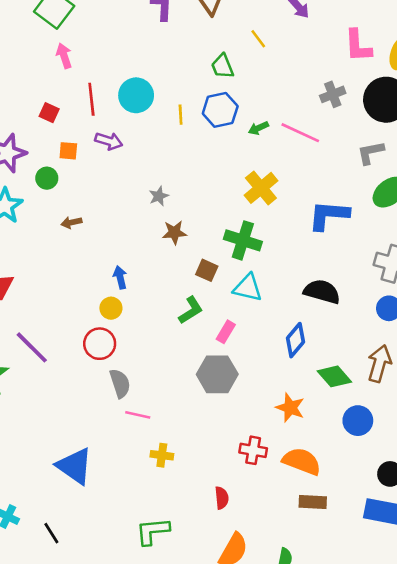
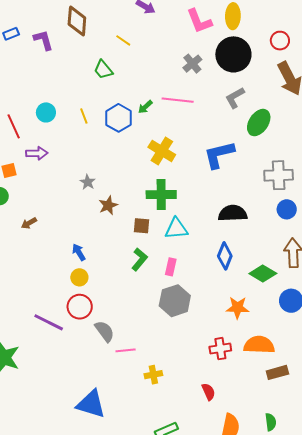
cyan circle: (136, 95) -> (46, 112), size x0.7
blue hexagon: (220, 110) -> (119, 118), moved
purple line: (32, 347) -> (49, 322), moved

